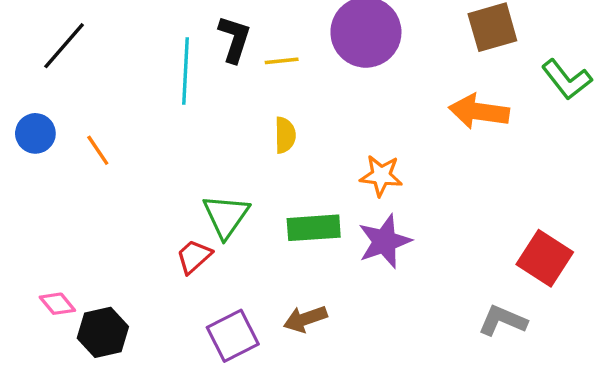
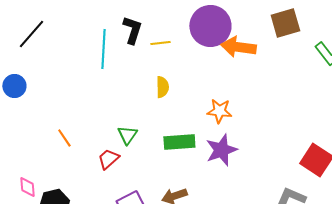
orange arrow: (479, 111) -> (238, 47), moved
orange line: (98, 150) -> (64, 138), moved
green triangle: (226, 216) -> (127, 135), size x0.7
pink diamond: (57, 304) -> (27, 187), turned 35

